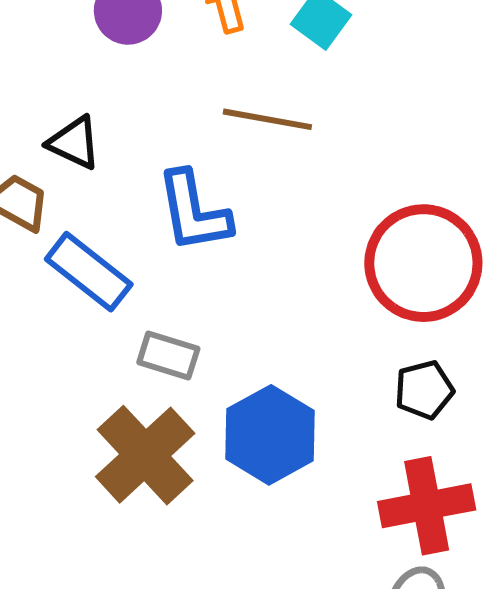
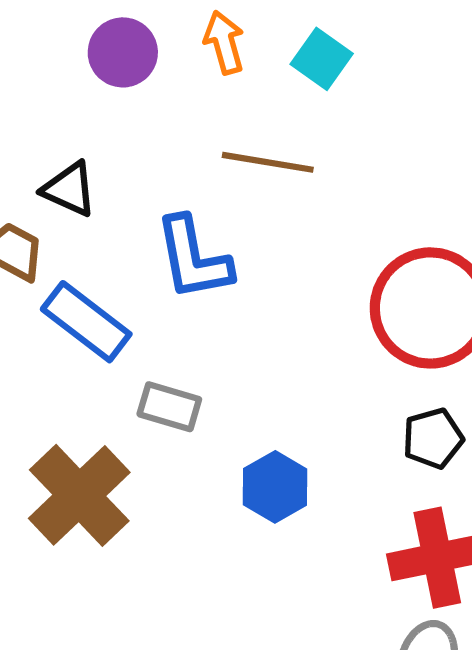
blue hexagon: (270, 435) -> (275, 487), size x0.7
brown cross: (145, 455) -> (79, 495), moved

